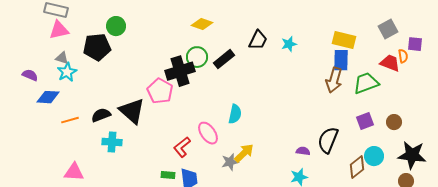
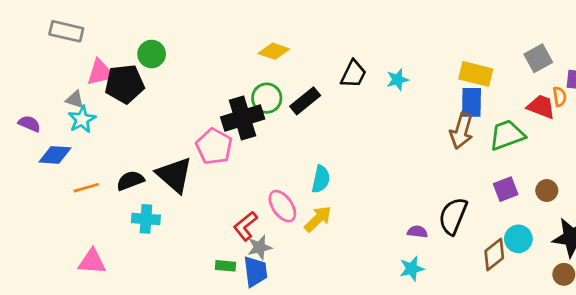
pink triangle: (59, 30) -> (100, 72), moved
yellow arrow: (244, 153) -> (318, 219), moved
gray star: (230, 162) -> (260, 247), moved

